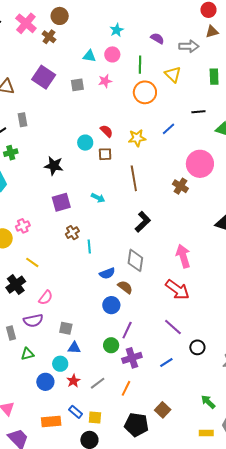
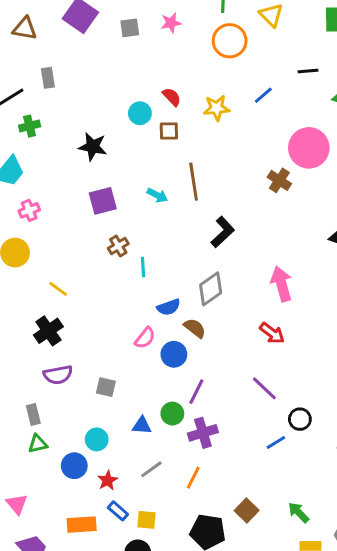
brown line: (134, 178) -> (194, 182), moved
pink cross: (23, 226) -> (29, 210), moved
gray diamond: (135, 260) -> (211, 289), turned 45
black cross: (16, 285) -> (48, 331), moved
red arrow: (177, 290) -> (272, 333), size x0.7
pink semicircle: (46, 298) -> (145, 338), moved
gray rectangle: (11, 333) -> (33, 414), moved
blue triangle: (74, 348) -> (142, 425), moved
green triangle: (27, 354) -> (38, 444), moved
blue line: (166, 363) -> (276, 443), moved
red star: (73, 381) -> (108, 480), moved
green arrow: (208, 402) -> (299, 512), moved

